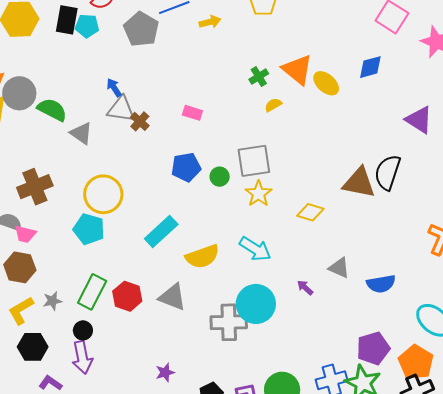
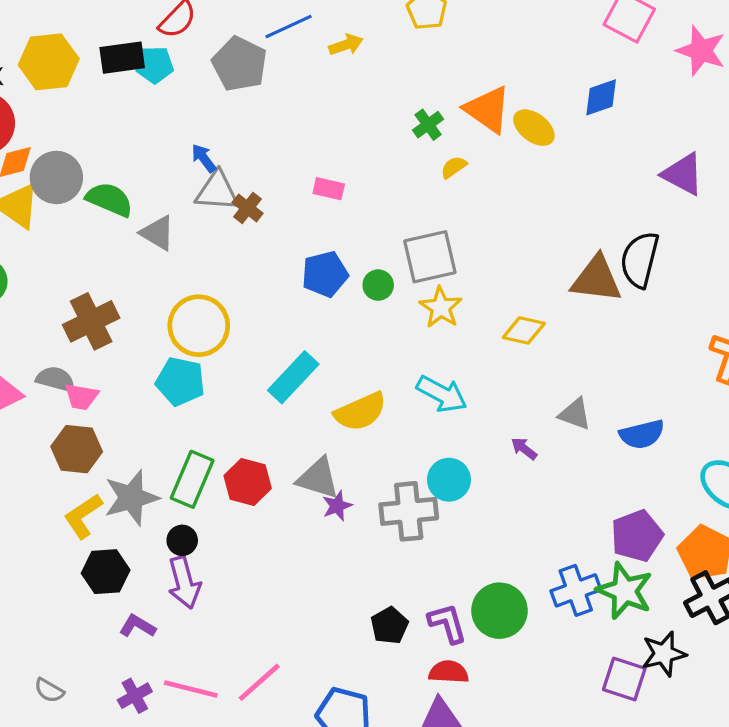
black rectangle: (67, 20) -> (122, 58), turned 76
gray star: (52, 301) -> (131, 498), size x1.8
cyan circle: (256, 304) -> (449, 480), size x0.7
purple star: (165, 372) -> (337, 506), moved

